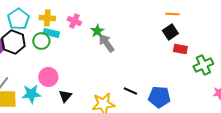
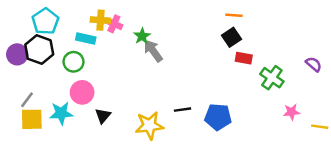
yellow cross: (47, 18) -> (100, 20), moved
green circle: (41, 41) -> (73, 62), moved
green cross: (203, 65) -> (272, 78), turned -30
black line: (130, 91) -> (183, 110), turned -32

